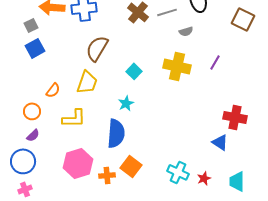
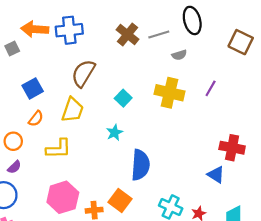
blue square: (35, 48) -> (33, 88), moved
blue semicircle: (116, 133) -> (140, 165), moved

